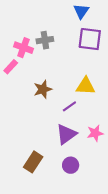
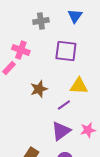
purple square: (90, 39) -> (66, 51), moved
gray cross: (45, 40) -> (41, 21), moved

